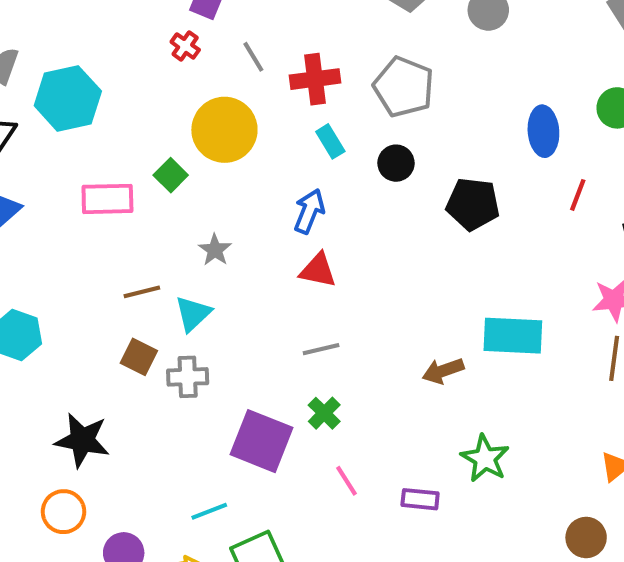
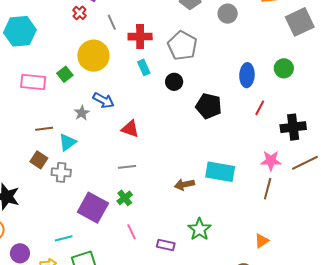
blue arrow: (309, 211) -> (104, 100), moved, turned 90

